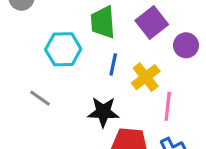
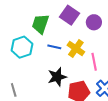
green trapezoid: (103, 22) -> (40, 24), turned 40
blue line: (113, 64) -> (54, 47), turned -72
gray line: (40, 98) -> (14, 90), moved, turned 56

